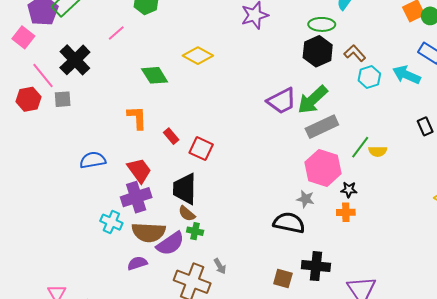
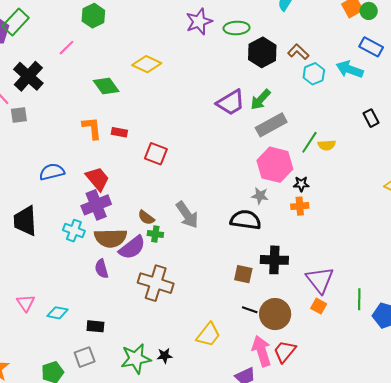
green ellipse: (322, 24) -> (237, 28), moved
green arrow: (313, 100) -> (260, 100), size x0.7
red rectangle: (171, 136) -> (119, 132), moved, turned -35
black trapezoid: (185, 189) -> (25, 221), moved
purple semicircle: (137, 263) -> (102, 269), turned -84
gray arrow: (220, 266) -> (187, 215), moved, size x1.8

